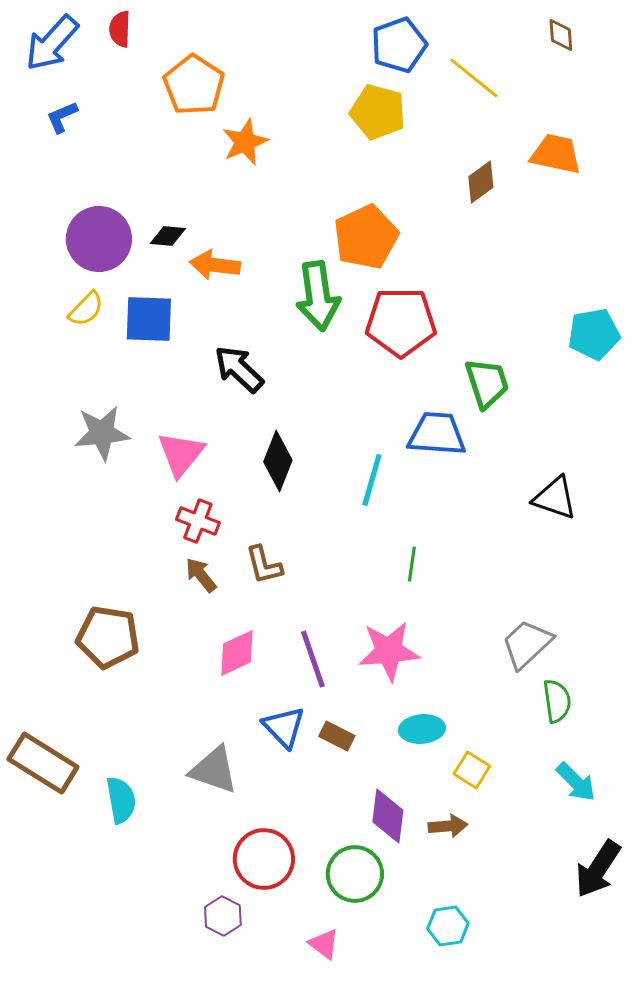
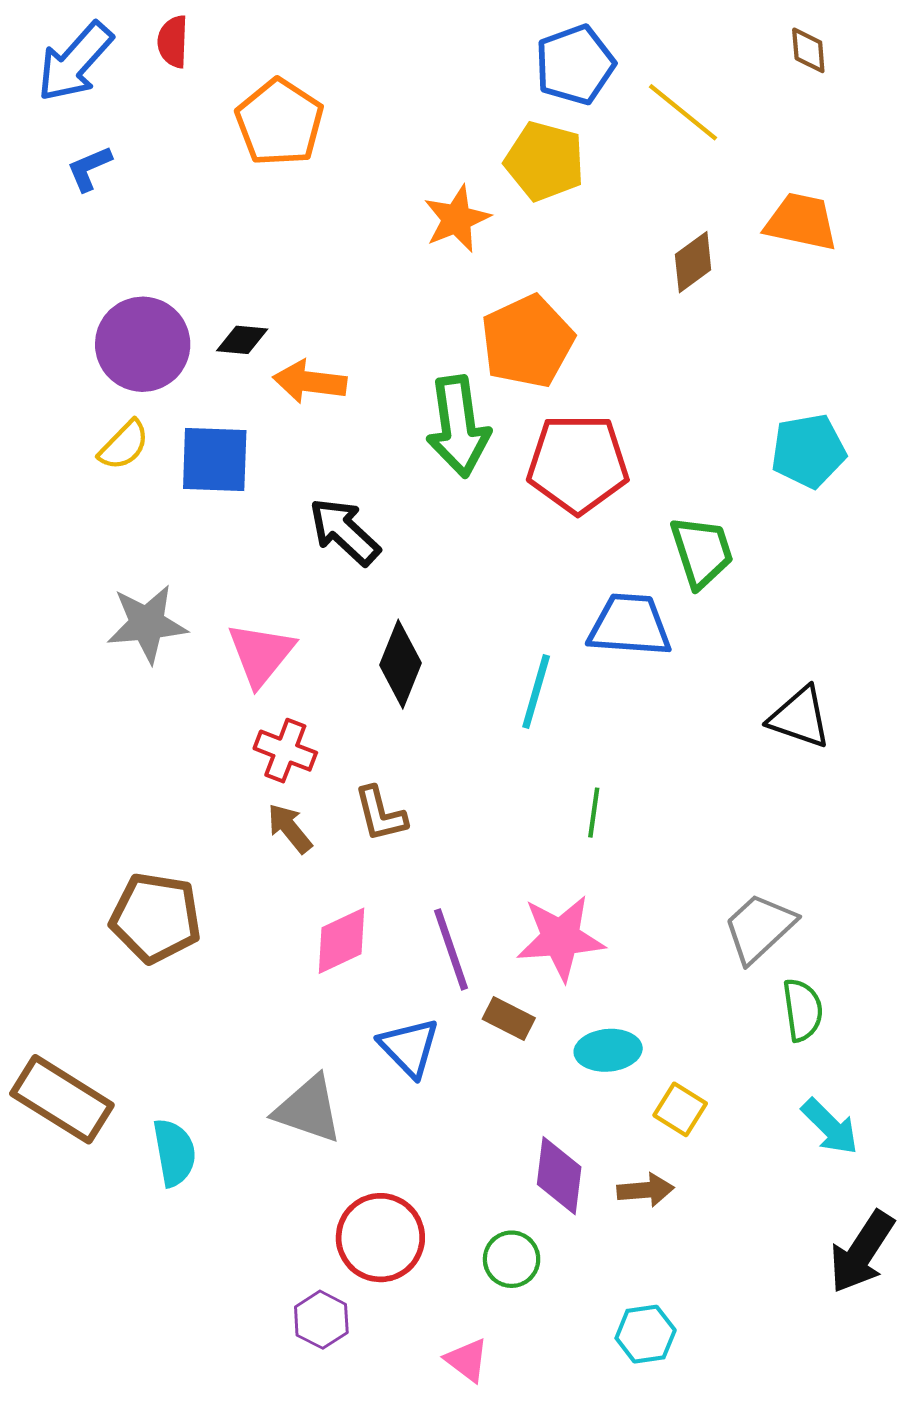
orange star: (245, 142) -> (457, 219), moved
cyan pentagon: (594, 334) -> (808, 451), moved
brown rectangle: (337, 736) -> (509, 1019), moved
green circle: (355, 874) -> (512, 1259), size x0.7

